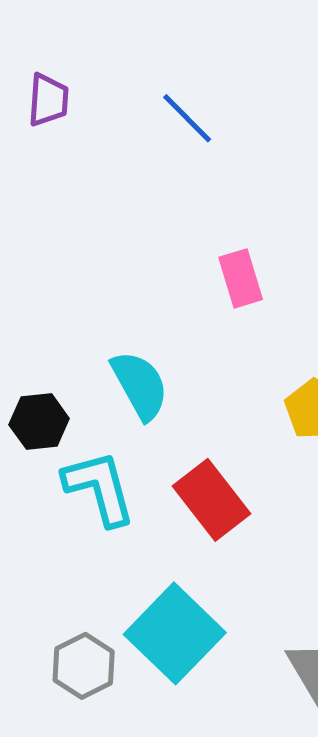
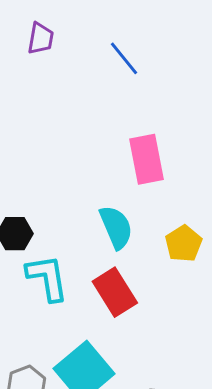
pink rectangle: (241, 278) -> (146, 159), size x1.4
cyan semicircle: (140, 385) -> (116, 227), moved

